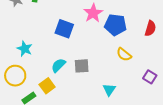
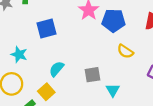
blue square: (64, 29) -> (47, 29), moved, turned -30
gray square: (82, 66) -> (93, 75), moved

